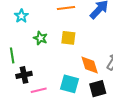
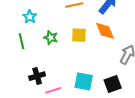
green line: (12, 55) -> (22, 41), moved
orange diamond: (90, 65) -> (105, 31), moved

